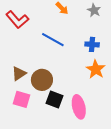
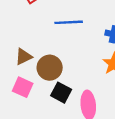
blue line: (53, 40) -> (69, 22), turned -40

